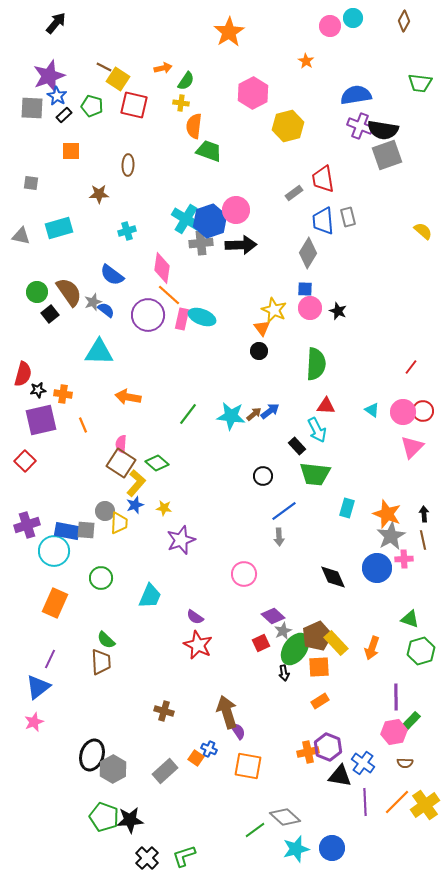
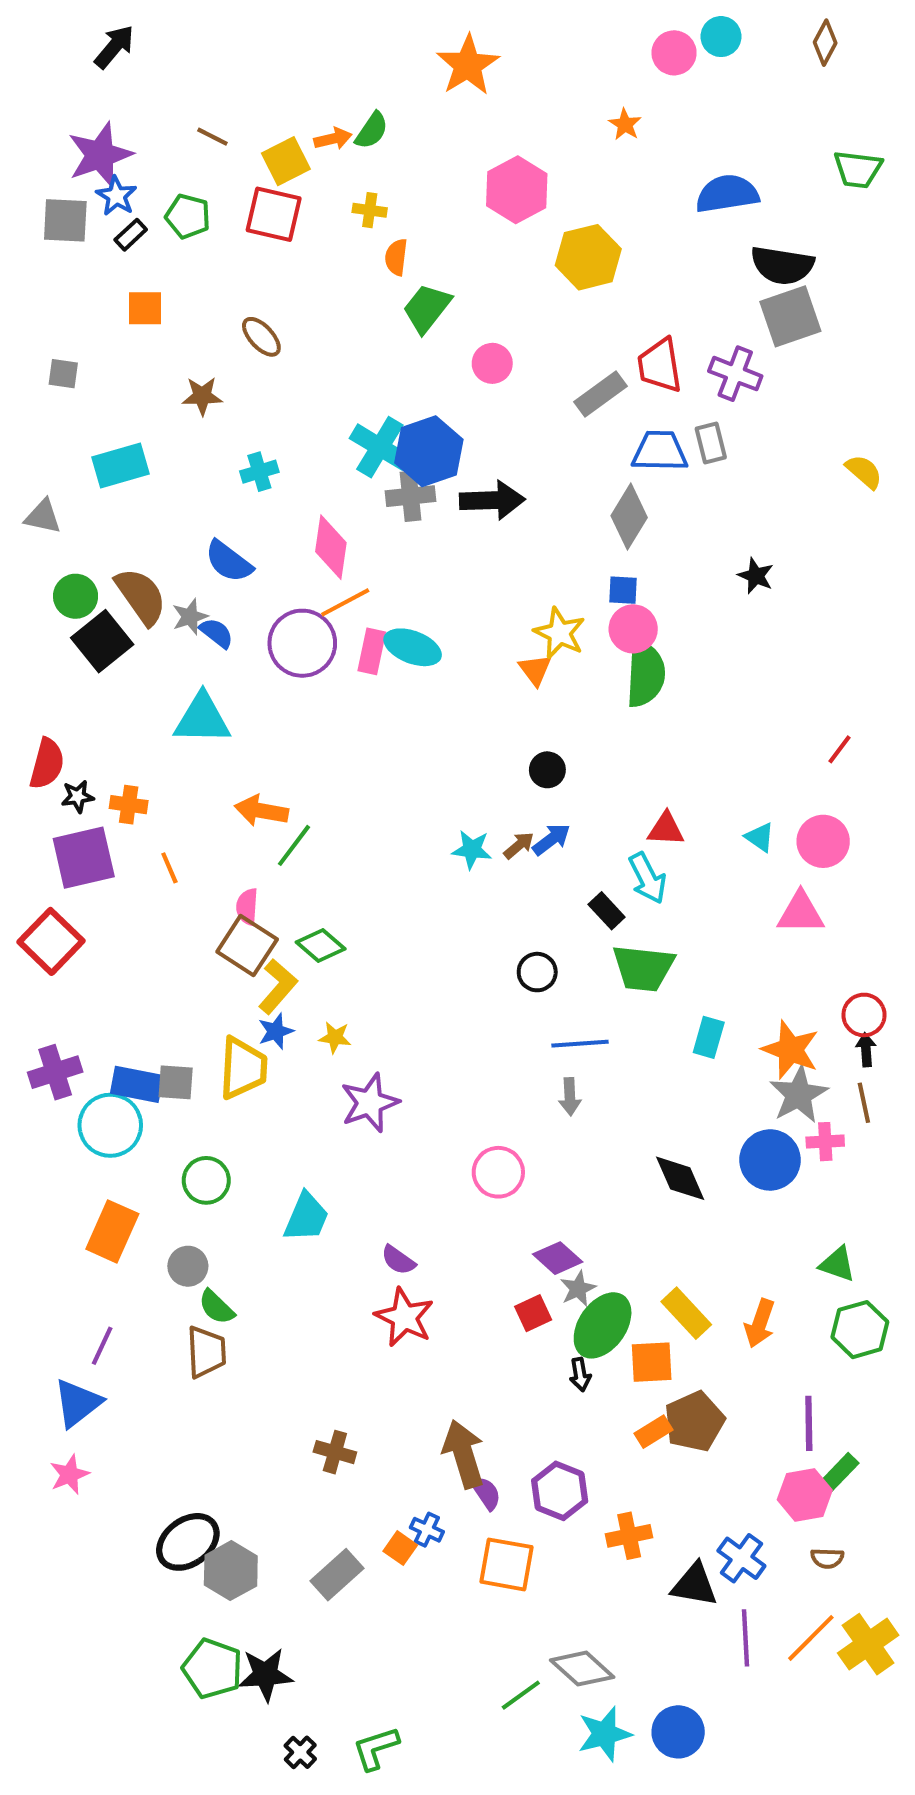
yellow square: (118, 79) -> (286, 161), moved, turned 30
green semicircle: (186, 81) -> (372, 131), moved
orange semicircle: (194, 126) -> (396, 257), size x0.7
purple cross: (360, 126) -> (735, 374), moved
green trapezoid: (209, 151) -> (427, 308), turned -72
brown ellipse: (128, 165) -> (261, 337), turned -45
gray rectangle: (294, 193) -> (600, 394), size x1.4
pink circle: (236, 210) -> (492, 363), moved, size x0.7
blue trapezoid: (323, 221) -> (660, 451), turned 96
gray triangle: (21, 236) -> (43, 517), moved
orange line: (169, 295) -> (345, 602), turned -70
black star: (338, 311) -> (756, 576), moved
black square: (50, 314) -> (102, 641), size x1.6
black circle: (259, 351) -> (547, 770), moved
green semicircle: (316, 364) -> (645, 674), moved
red circle: (423, 411) -> (864, 1015), moved
green line: (188, 414) -> (294, 845), moved
cyan star: (231, 416) -> (472, 849), size x0.7
pink triangle: (412, 447) -> (801, 913), moved, turned 45
red square: (25, 461) -> (51, 941), size x1.4
gray circle: (105, 511) -> (188, 1266), moved
blue line: (284, 511) -> (580, 1044), turned 32
yellow trapezoid: (119, 523) -> (243, 1068), size x1.4
brown pentagon: (317, 636) -> (694, 1421), moved
purple hexagon: (328, 747) -> (560, 1491), moved
black ellipse: (92, 755) -> (188, 1542), turned 36
black cross: (147, 858) -> (300, 1752), size x0.7

